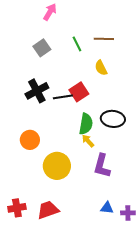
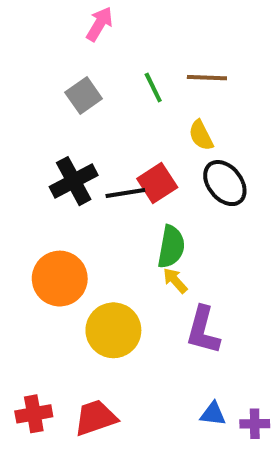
black ellipse: (113, 119) -> (225, 183), moved, turned 45
orange circle: (30, 140) -> (60, 279), size x1.4

